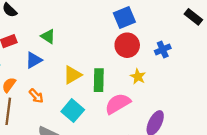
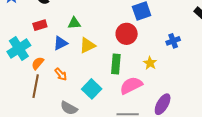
green triangle: (48, 36) -> (74, 23), turned -40
red circle: (127, 45) -> (127, 34), moved
yellow triangle: (72, 75) -> (87, 45), moved

